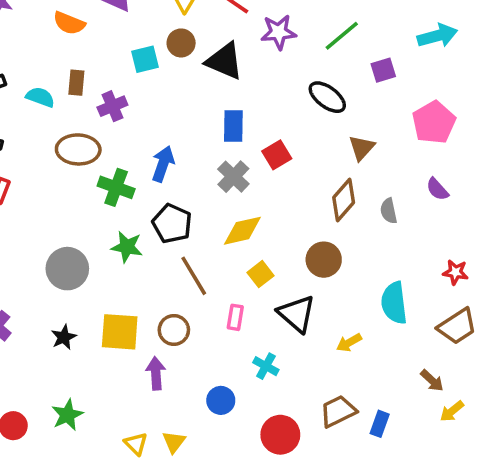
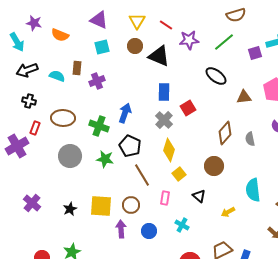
orange semicircle: (69, 23) -> (60, 35), moved
cyan square: (145, 59) -> (102, 47), moved
purple square: (383, 70) -> (255, 53), moved
brown triangle: (362, 148) -> (244, 97), moved, turned 42
brown ellipse: (78, 149) -> (63, 118), moved
yellow diamond: (242, 231) -> (169, 150), turned -60
gray circle: (67, 269) -> (70, 156), moved
black triangle: (297, 314) -> (199, 196), size x0.6
blue circle: (221, 400) -> (149, 231), moved

